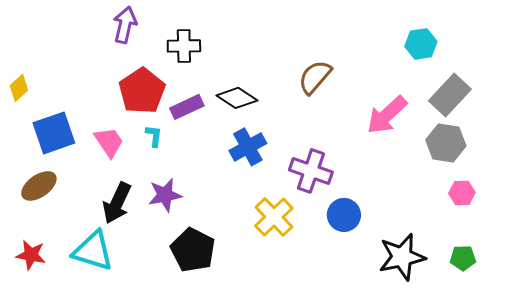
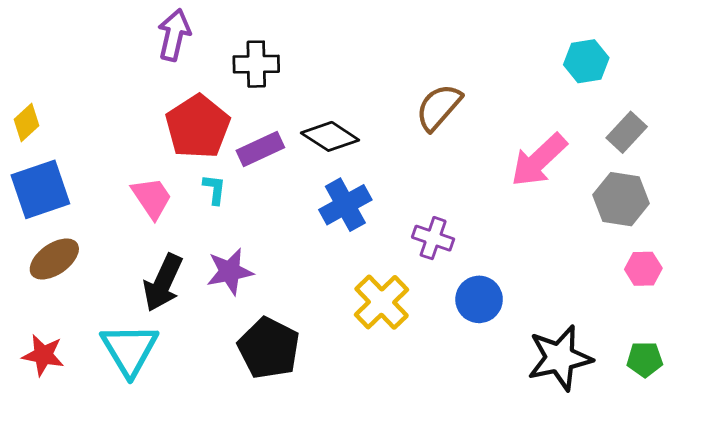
gray rectangle: (450, 95) -> (627, 132), size x0.7
blue square: (54, 133) -> (40, 189), moved
purple cross: (311, 171) -> (433, 238), size x0.7
cyan triangle: (93, 251) -> (129, 350), turned 42

